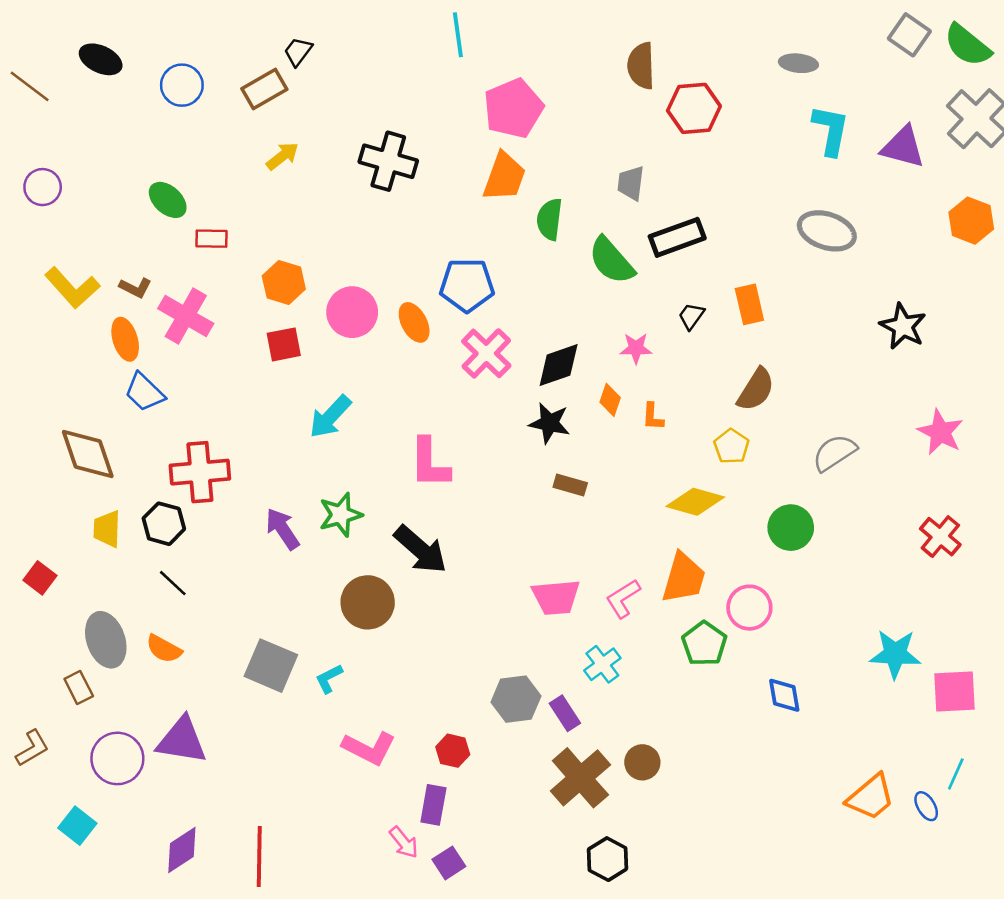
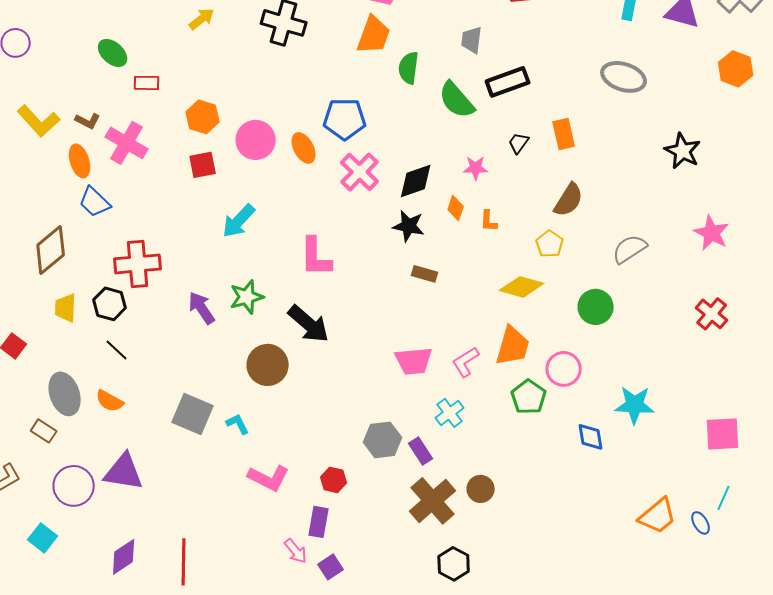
brown diamond: (88, 454) -> (51, 250), turned 69
cyan star: (895, 654) -> (635, 405), moved
cyan L-shape: (329, 678) -> (238, 424), turned 90
brown rectangle: (79, 688) -> (44, 431), turned -30

